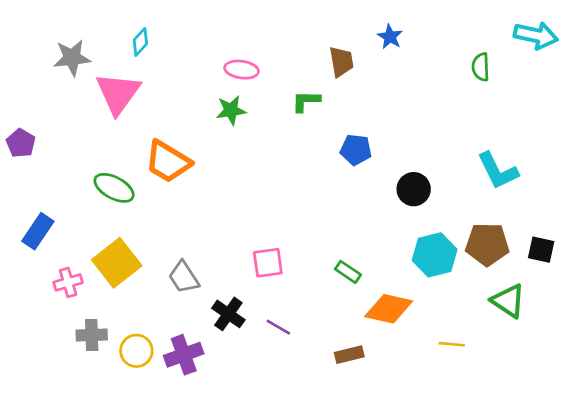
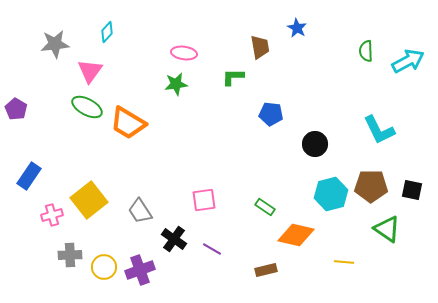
cyan arrow: (536, 35) -> (408, 61), moved, turned -40
pink triangle: (118, 93) -> (90, 71), size x0.7
green ellipse: (114, 188) -> (87, 107), moved

